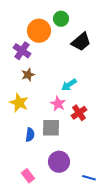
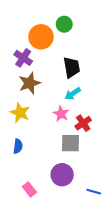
black trapezoid: (81, 42) -> (72, 67), moved, turned -60
brown star: (28, 75) -> (29, 83), size x1.5
gray square: (51, 128) -> (71, 143), moved
blue semicircle: (30, 135) -> (18, 146), moved

